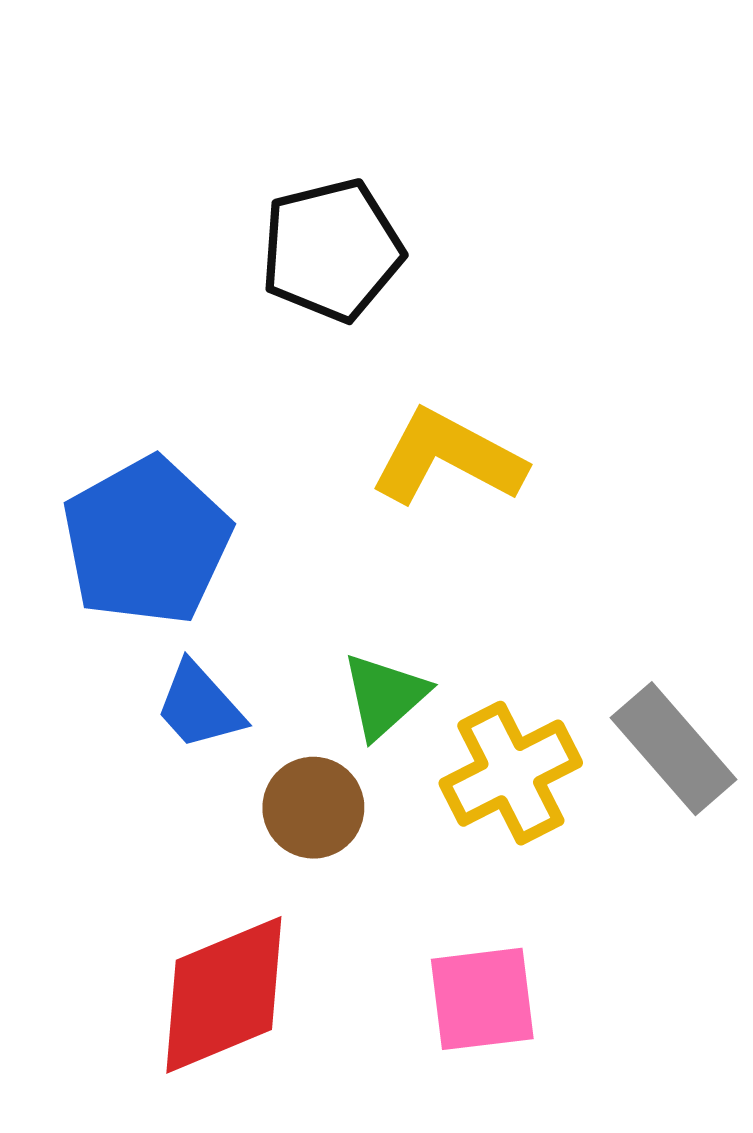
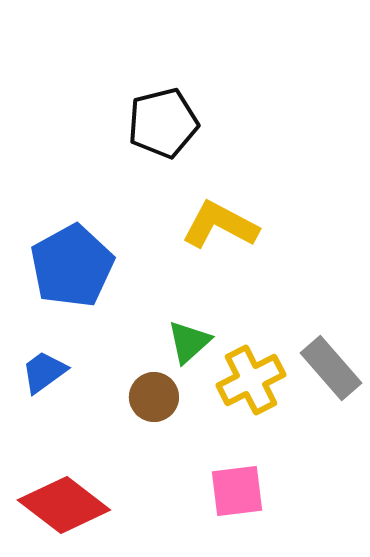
blue trapezoid: (199, 706) -> (44, 372), moved, turned 96
red diamond: (224, 995) -> (64, 505), moved, turned 60

